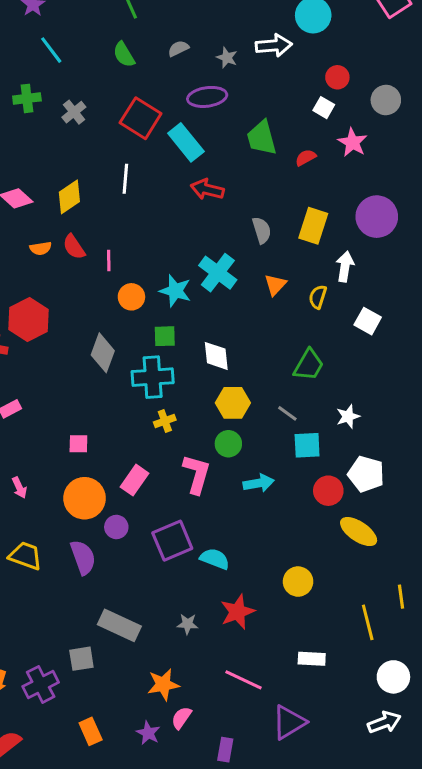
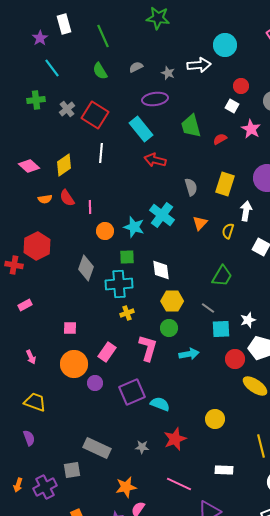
red square: (141, 118) -> (95, 115), moved
white star: (348, 416) -> (248, 320), moved
purple semicircle: (83, 557) -> (29, 438), moved, size x0.7

